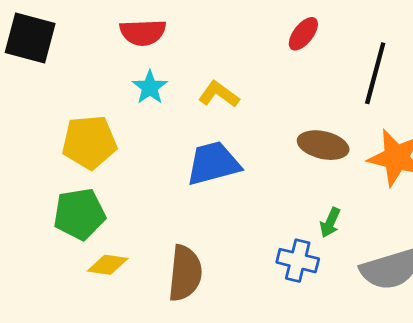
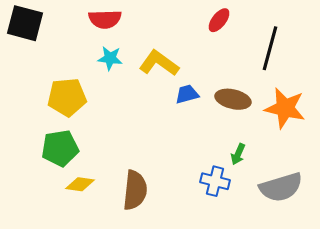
cyan star: (150, 87) -> (110, 58), turned -30
yellow L-shape: (219, 94) -> (159, 63), size x1.4
blue trapezoid: (213, 163) -> (187, 94), moved, size x0.6

